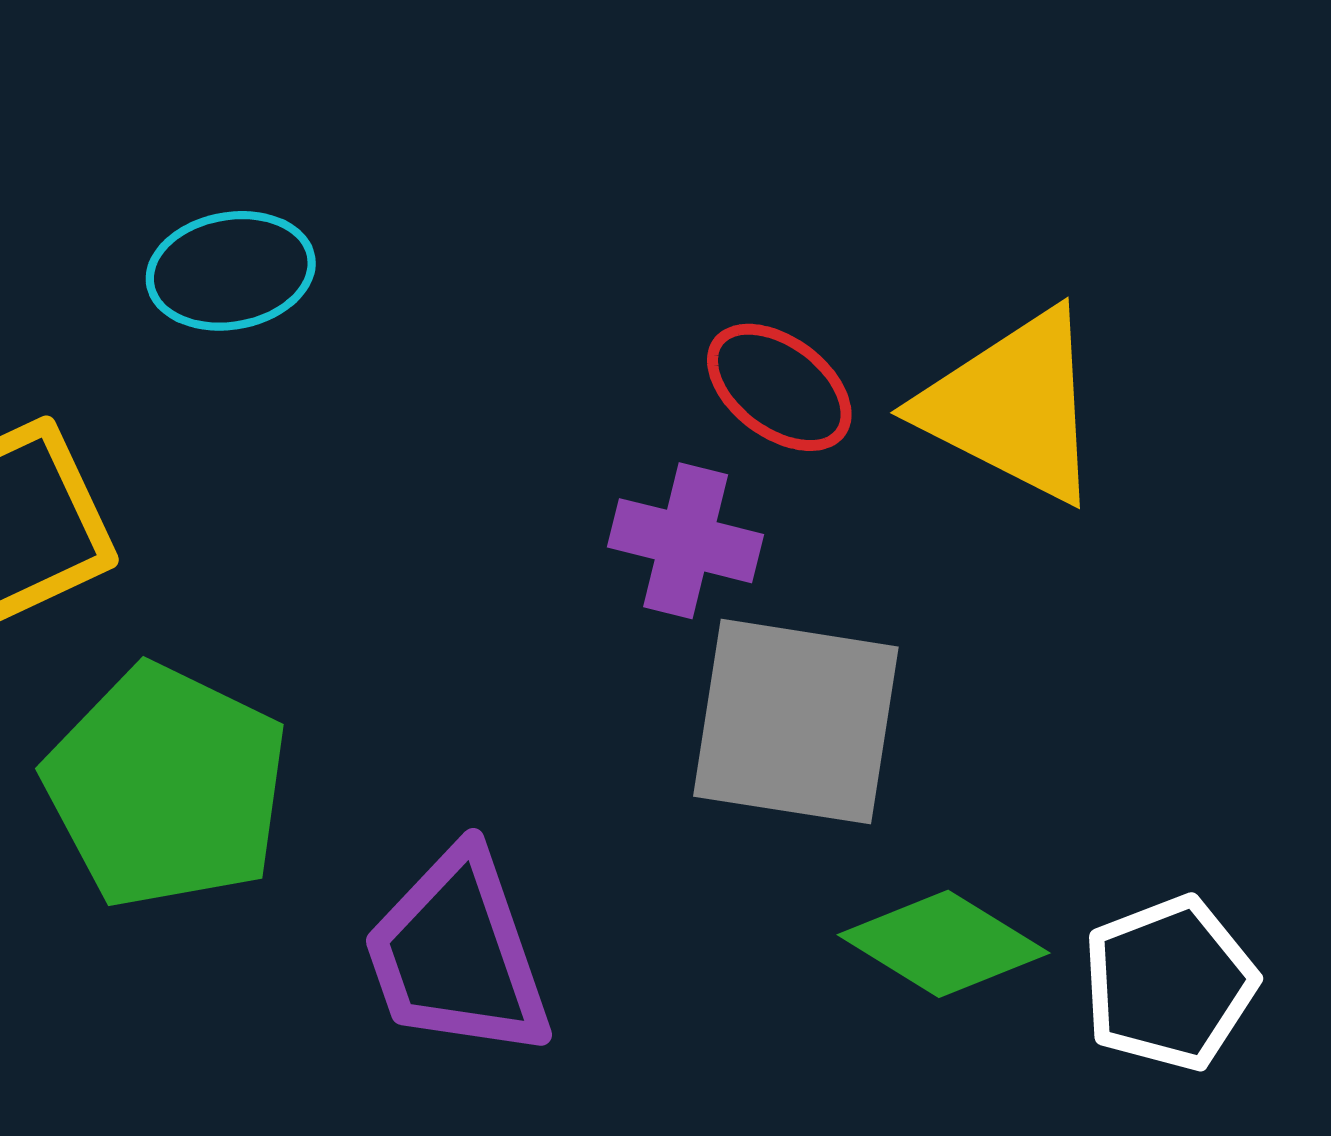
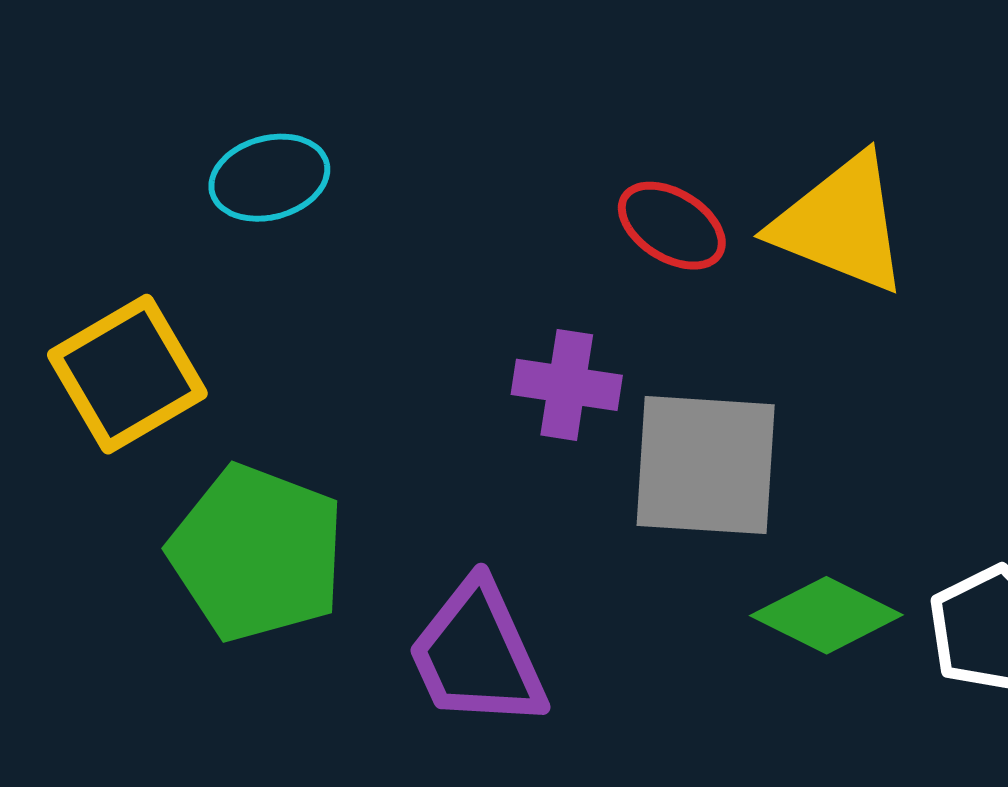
purple cross: (686, 541) -> (567, 385), moved

